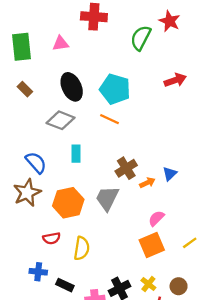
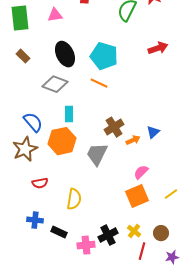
orange hexagon: (68, 203) -> (62, 141), moved
red semicircle: (52, 238) -> (40, 183), moved

